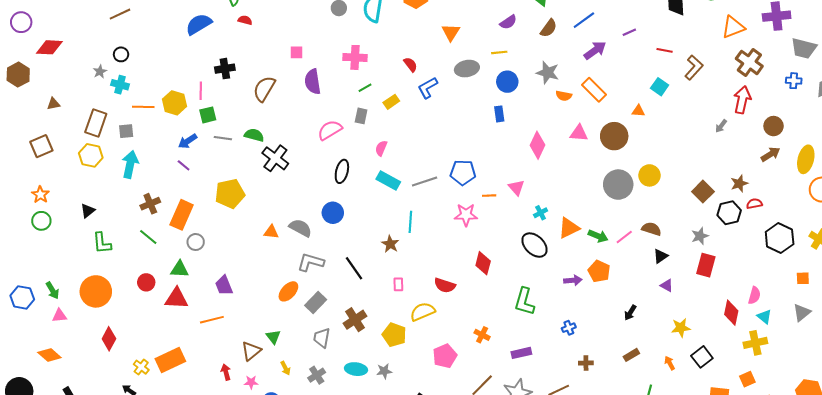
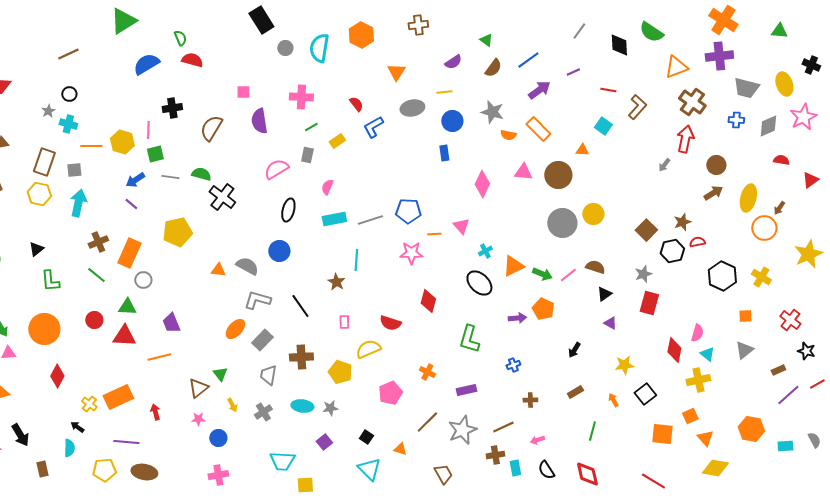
red semicircle: (245, 20) -> (192, 60), size x1.5
cyan rectangle: (388, 180) -> (334, 219), turned -40
brown cross: (355, 320) -> (301, 357), turned 30
red arrow: (226, 372) -> (155, 412), moved

